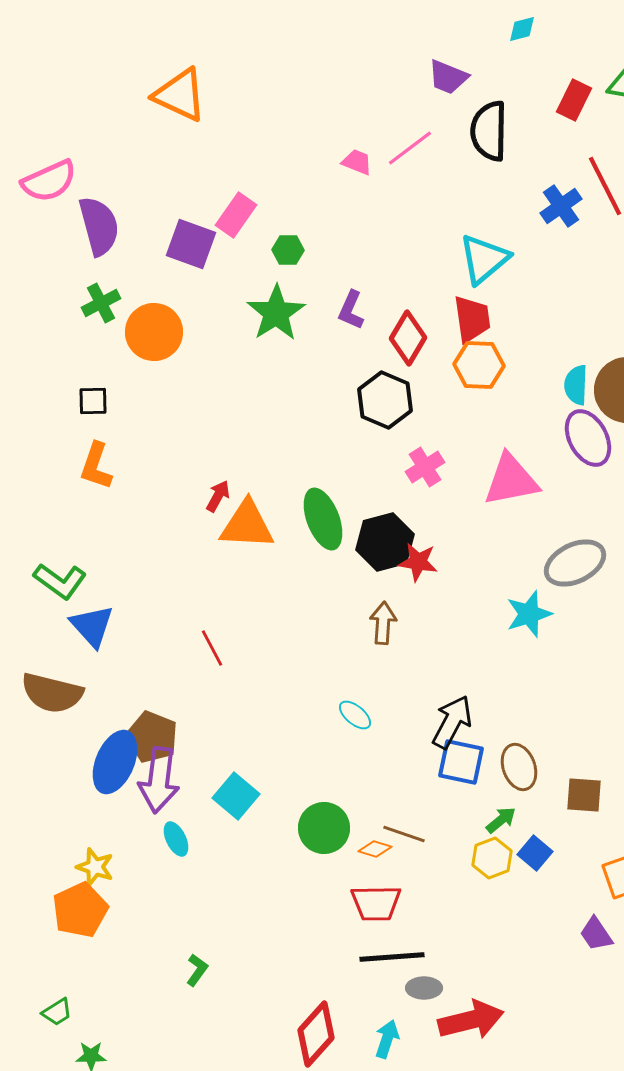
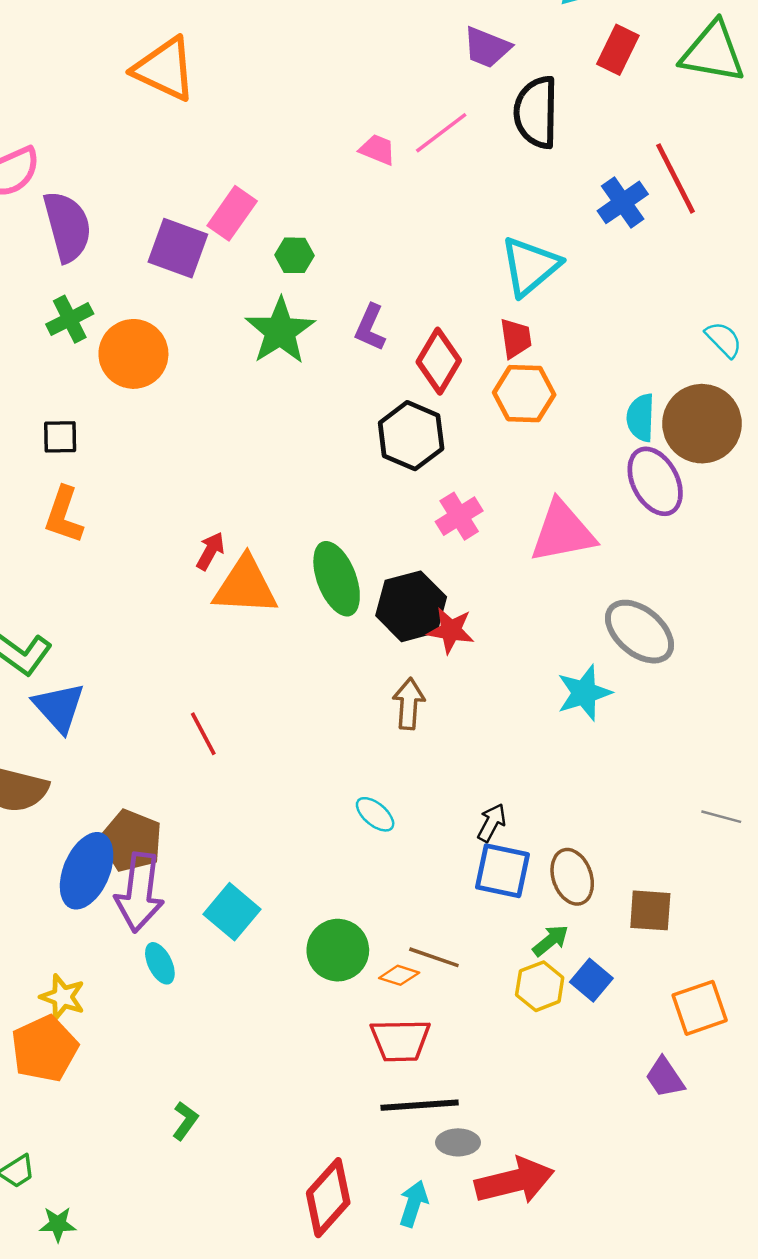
red rectangle: (574, 100) -> (618, 50), moved
red trapezoid: (472, 319) -> (516, 338), size x0.7
gray ellipse: (575, 563) -> (639, 632), turned 66
black arrow: (452, 722) -> (492, 823), size x0.6

